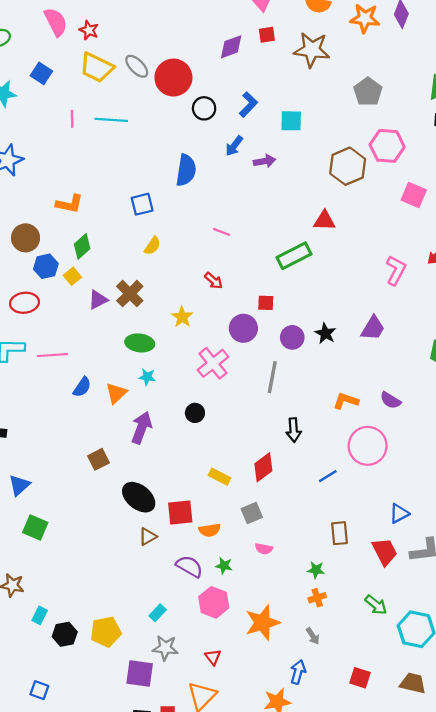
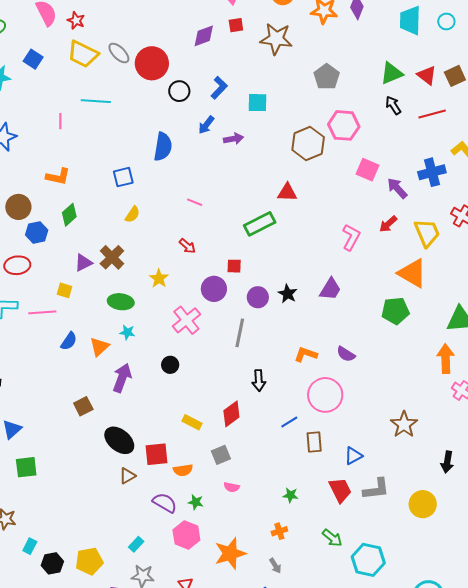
pink line: (72, 119) -> (60, 121), moved
yellow square: (72, 276) -> (65, 290), moved, turned -35
green square: (35, 527) -> (26, 467), turned -30
brown rectangle: (340, 533) -> (314, 442), moved
green star: (316, 570) -> (290, 495), moved

